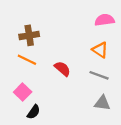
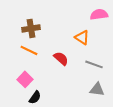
orange triangle: (100, 50) -> (82, 37), moved

